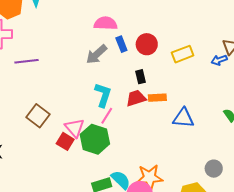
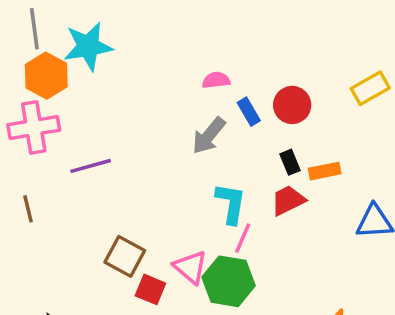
pink semicircle: (106, 23) -> (216, 80), size x0.7
yellow rectangle: (183, 54) -> (370, 88), moved
orange rectangle: (157, 98) -> (325, 171), moved
red square: (65, 141) -> (150, 289), moved

